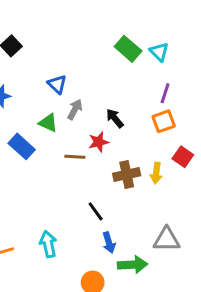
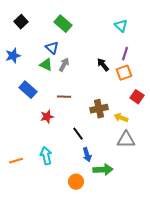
green rectangle: (128, 49) -> (63, 24), moved
black arrow: (115, 118) -> (103, 65), moved
green triangle: (48, 123) -> (46, 65), moved
red star: (99, 142) -> (47, 117), moved
yellow arrow: (156, 173) -> (121, 118), moved, turned 104
gray triangle: (167, 240) -> (126, 140), moved

